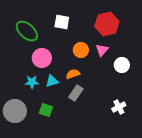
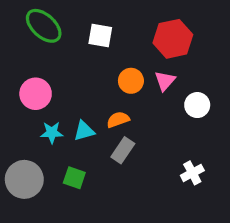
green ellipse: (27, 31) -> (44, 26), moved
pink circle: (42, 58) -> (36, 94), moved

